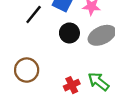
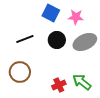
black line: (34, 14) -> (25, 39), moved, turned 30

